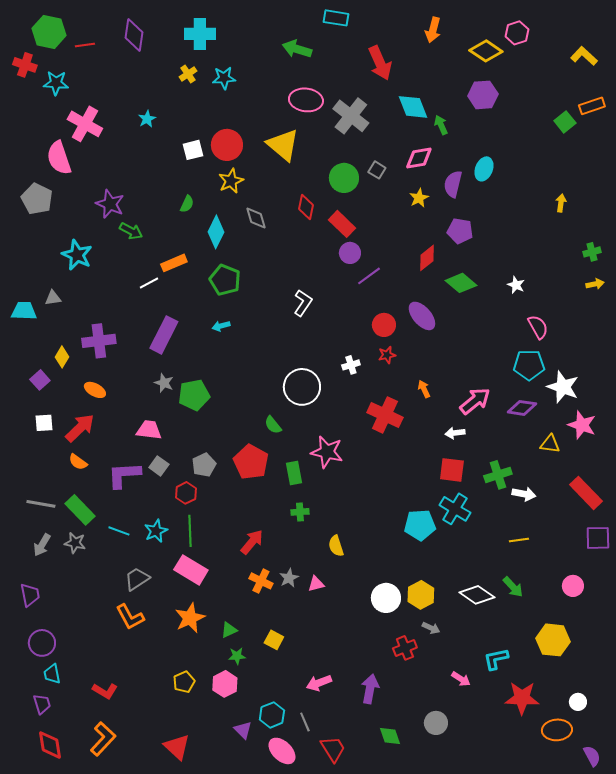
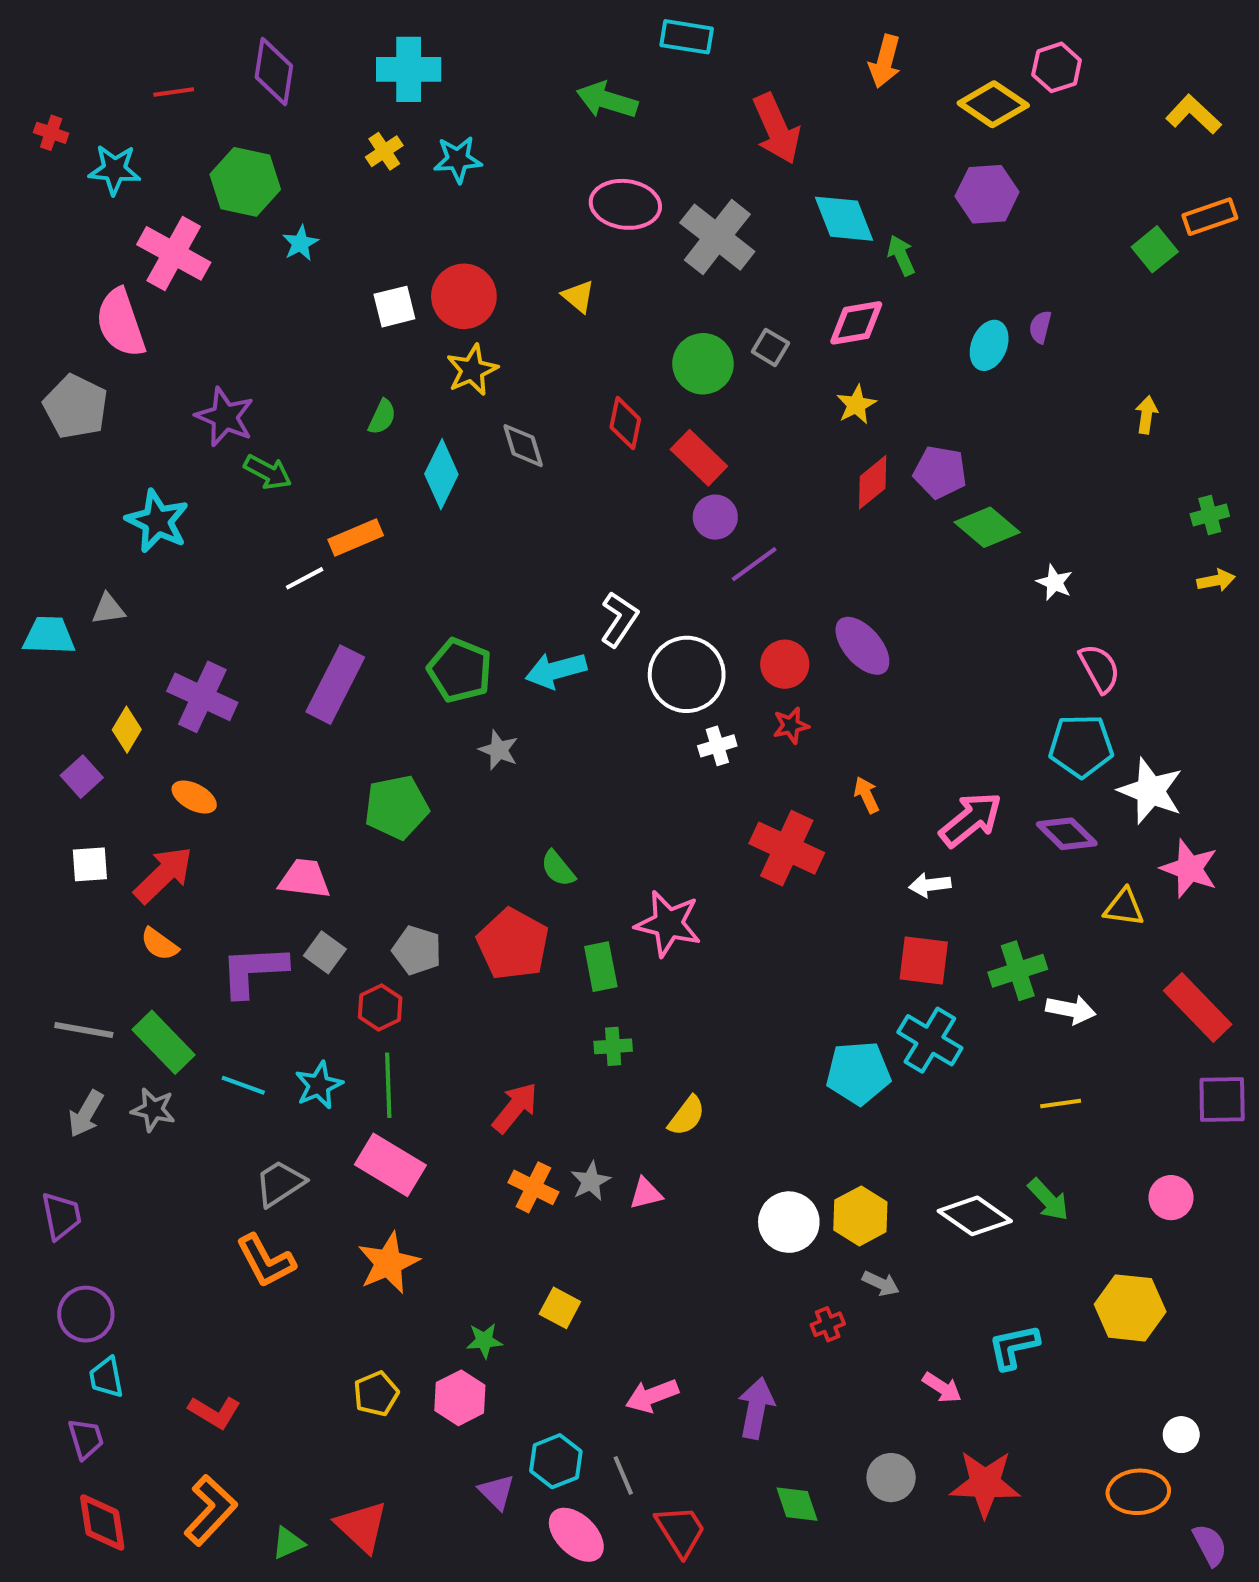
green hexagon: (49, 32) -> (245, 182), moved
red cross: (25, 65) -> (51, 133), size x0.7
yellow triangle: (283, 145) -> (578, 296), size x0.5
purple semicircle: (453, 184) -> (1040, 327), moved, size x0.6
red diamond: (427, 258) -> (873, 482), moved
green pentagon: (225, 280) -> (460, 670), moved
green diamond: (461, 283) -> (987, 527), moved
cyan arrow: (221, 326) -> (556, 670), moved, size x1.6
purple cross: (99, 341) -> (202, 697), turned 32
gray star: (164, 383) -> (499, 750), moved
white circle: (302, 387) -> (687, 674), moved
purple diamond: (522, 408) -> (1067, 834), turned 36
gray pentagon: (204, 465) -> (417, 950), turned -30
yellow semicircle: (336, 546) -> (687, 1116), turned -125
green triangle: (229, 630) -> (288, 1543), moved
red cross: (405, 648) -> (828, 1324), size x0.7
red star: (522, 698) -> (985, 1484), moved

